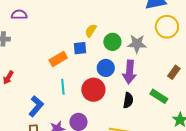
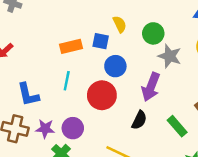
yellow semicircle: (91, 31) -> (120, 24), turned 104
green circle: (112, 42) -> (153, 33), moved
blue circle: (106, 68) -> (115, 66), moved
blue L-shape: (36, 106) -> (28, 95), turned 110

